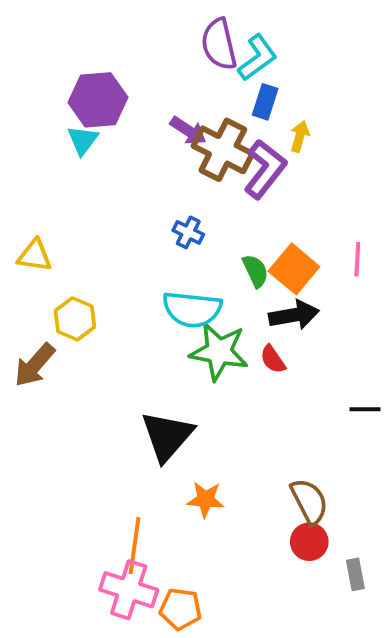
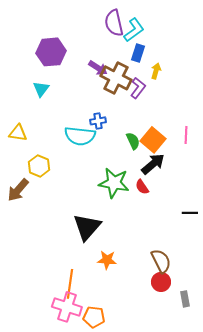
cyan triangle: (83, 140) -> (41, 89), moved
purple L-shape: (265, 169) -> (138, 88), size x0.7
blue cross: (188, 232) -> (98, 121), turned -35
cyan semicircle: (192, 309) -> (80, 136), moved
black arrow: (294, 315) -> (153, 164), turned -30

